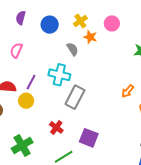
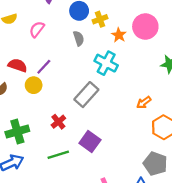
yellow cross: (80, 21) -> (100, 19), moved
pink circle: (112, 23) -> (145, 27), size x1.5
gray semicircle: (73, 49) -> (79, 38), moved
cyan cross: (59, 75) -> (106, 63), moved

